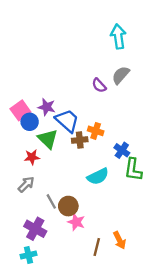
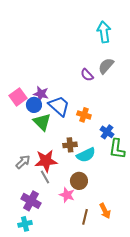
blue circle: (30, 122) -> (34, 105), moved
brown cross: (80, 140) -> (70, 145), moved
red star: (32, 157) -> (46, 161), moved, size x1.6
brown circle: (68, 206) -> (79, 181), moved

